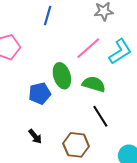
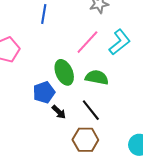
black line: (100, 116) -> (91, 110), moved
black arrow: (35, 136) -> (59, 112), moved

